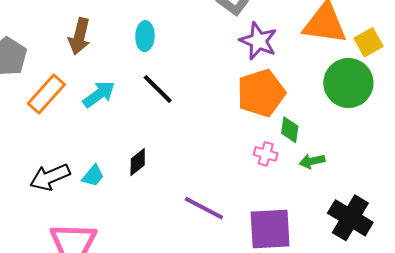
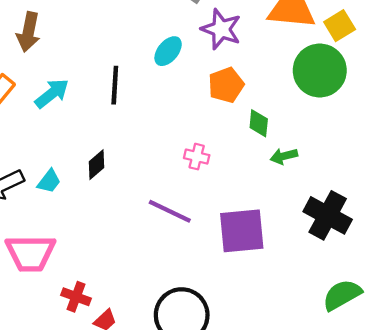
cyan ellipse: (145, 36) -> (168, 51), moved, turned 40
black line: (158, 89) -> (115, 85), turned 51
orange pentagon: (261, 93) -> (226, 85), size x0.7
pink cross: (266, 154) -> (197, 157), moved

